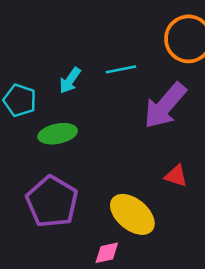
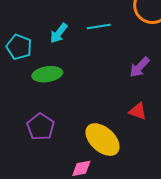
purple arrow: (165, 106) -> (140, 67), moved, size x0.6
purple pentagon: (52, 202) -> (41, 127), size x0.7

